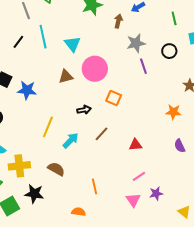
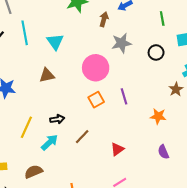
purple line: (143, 66) -> (124, 96), moved
pink circle: (95, 69) -> (96, 68), moved
orange square: (114, 98) -> (96, 100), turned 35
black arrow: (84, 110) -> (57, 119), moved
red triangle: (135, 145) -> (117, 149), turned -32
brown semicircle: (56, 169) -> (34, 172), turned -54

